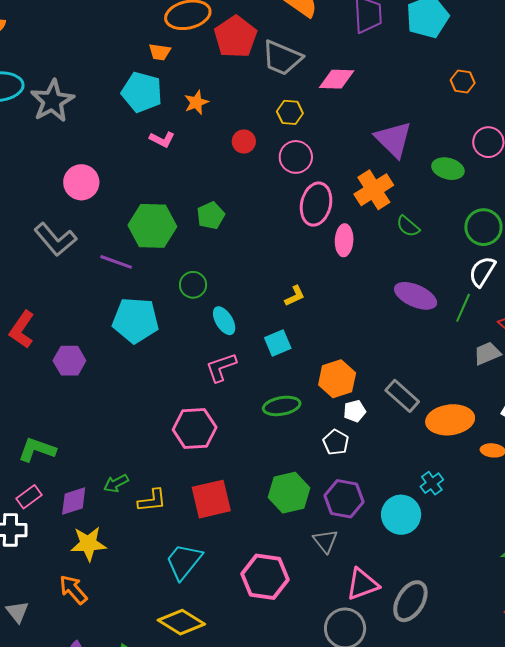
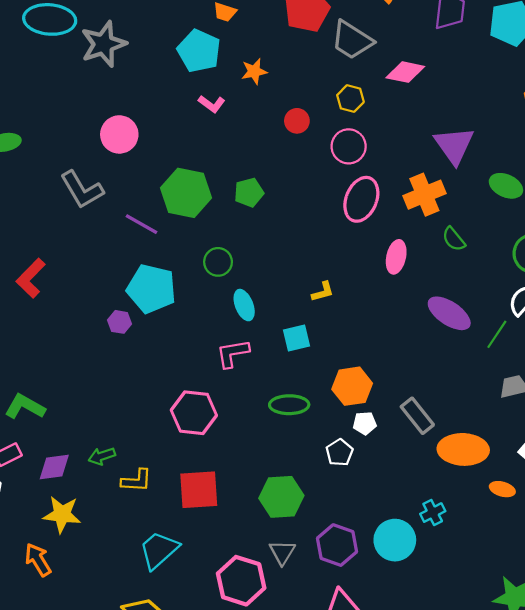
pink ellipse: (344, 240) -> (396, 257), moved
purple hexagon: (69, 361) -> (120, 322), moved, size x0.7
purple hexagon: (344, 499) -> (337, 545), moved
gray triangle: (325, 541) -> (282, 552), moved

